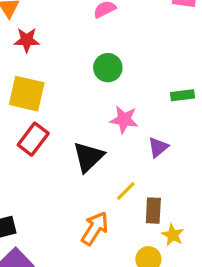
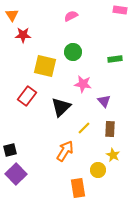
yellow square: (27, 94) -> (45, 66), moved
green rectangle: (183, 95) -> (115, 59), moved
purple triangle: (158, 147) -> (104, 101), turned -32
brown rectangle: (153, 211) -> (110, 129), moved

